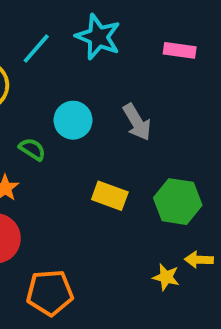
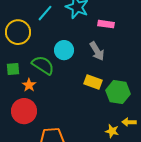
pink rectangle: (180, 50) -> (106, 24), moved
green semicircle: (32, 149) -> (43, 65), size x1.6
yellow rectangle: (110, 196) -> (93, 82), moved

